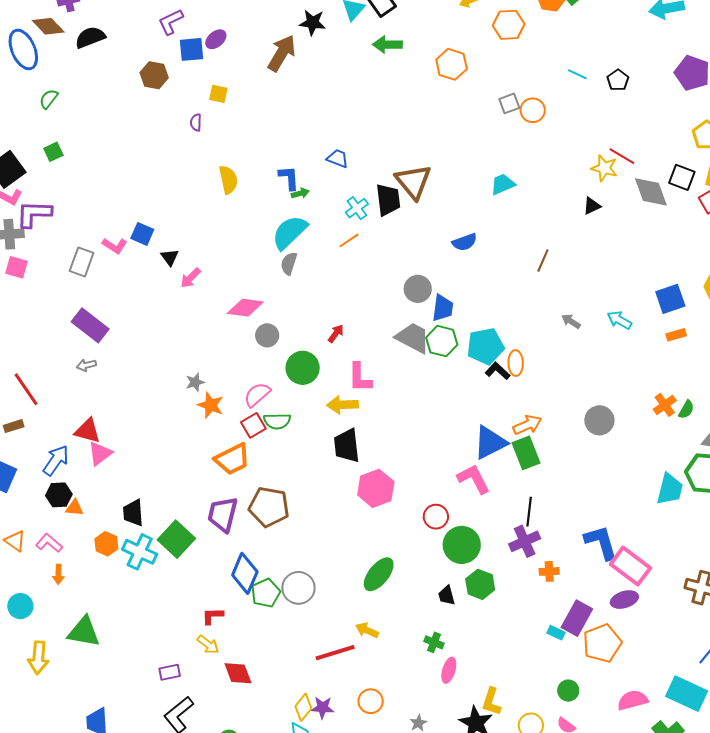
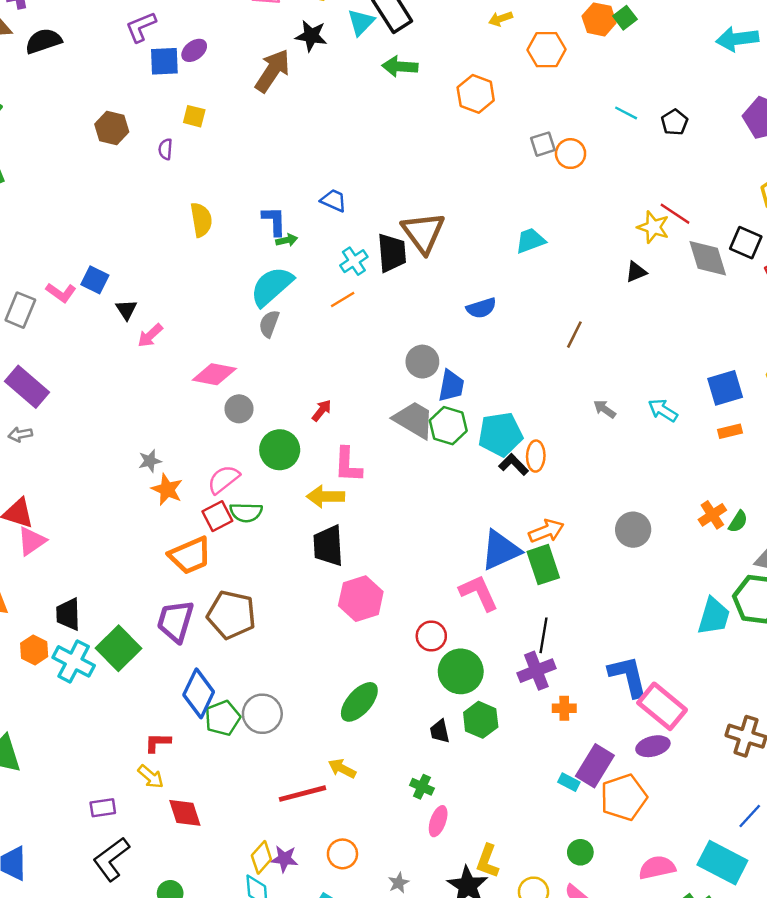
brown hexagon: (154, 75) -> (112, 128), moved

